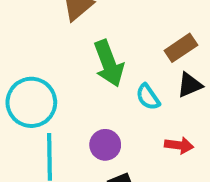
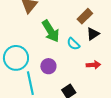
purple circle: (105, 145) -> (48, 66), moved

